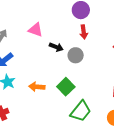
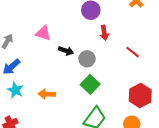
red arrow: (84, 32) -> (104, 33), moved
green square: (66, 87) -> (90, 84), moved

